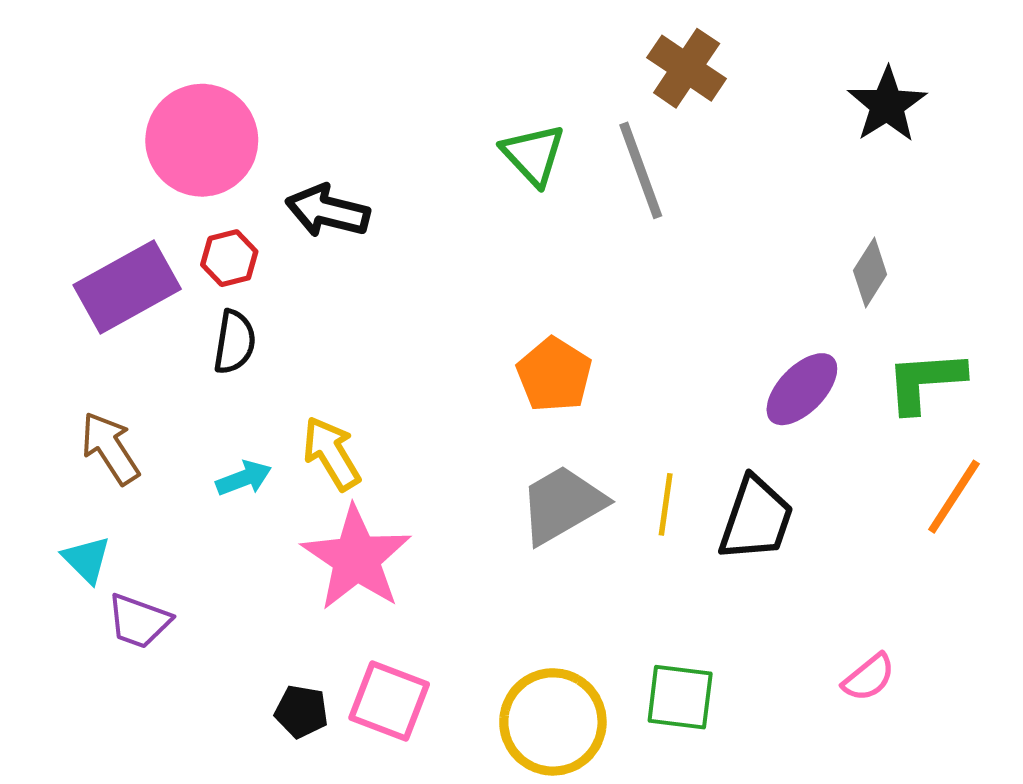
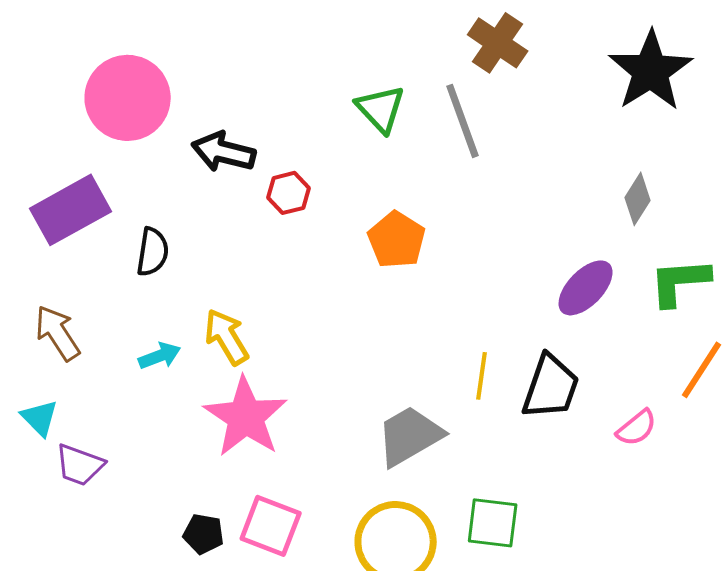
black star: (887, 105) -> (651, 71), size x1.4
red hexagon: (229, 258) -> (289, 193), moved
orange pentagon: (554, 375) -> (397, 240), moved
gray trapezoid: (562, 504) -> (410, 436), moved
pink semicircle: (869, 677) -> (637, 428), moved

